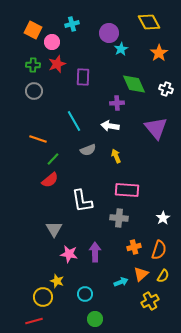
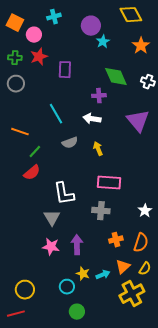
gray triangle: (54, 229) -> (52, 218), moved
yellow star: (57, 281) -> (83, 274), moved
yellow cross: (150, 301) -> (132, 294), size x1.4

